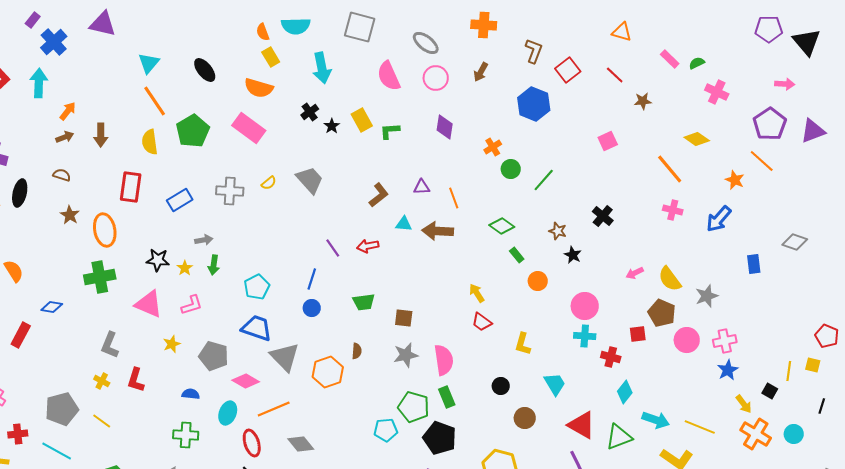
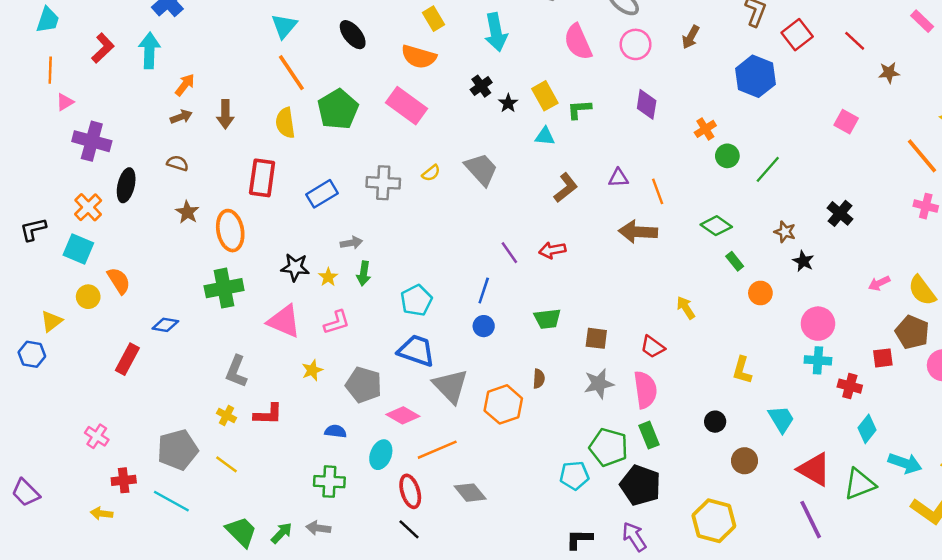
pink square: (608, 141) -> (846, 122), turned -36
cyan triangle: (404, 224) -> (545, 136), moved
red trapezoid: (482, 322) -> (653, 347), moved
red L-shape: (136, 380) -> (268, 414), turned -105

